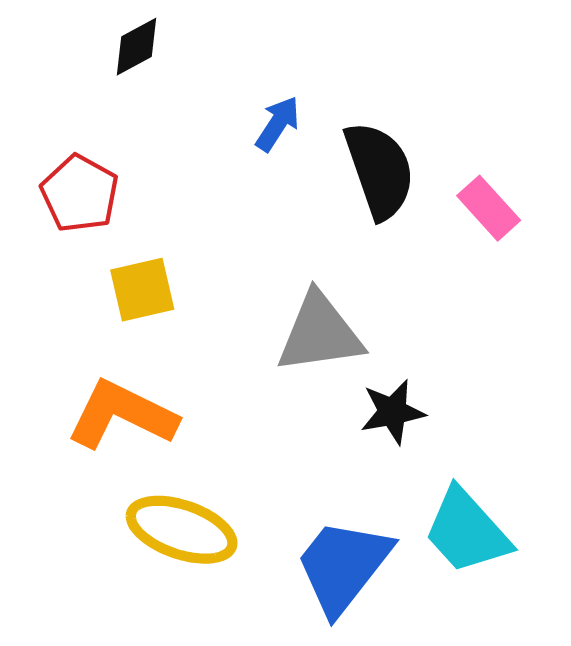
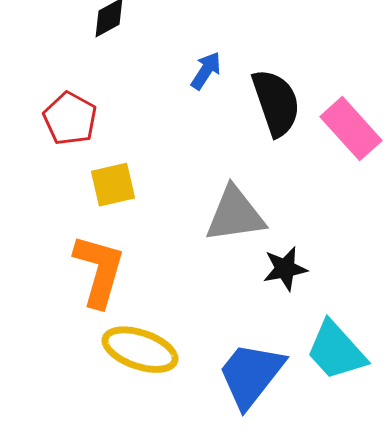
pink rectangle: (489, 208) -> (351, 129), size x1.4
orange L-shape: (122, 415) -> (99, 271), turned 80

